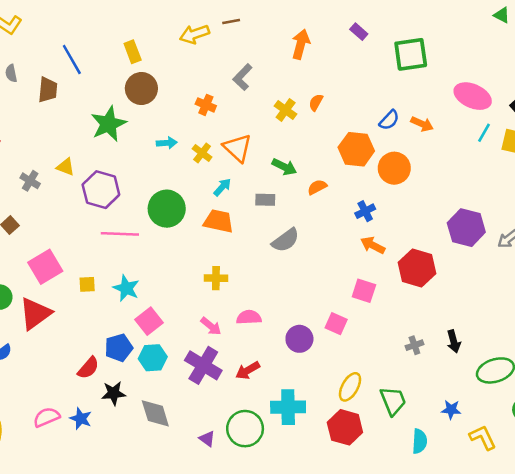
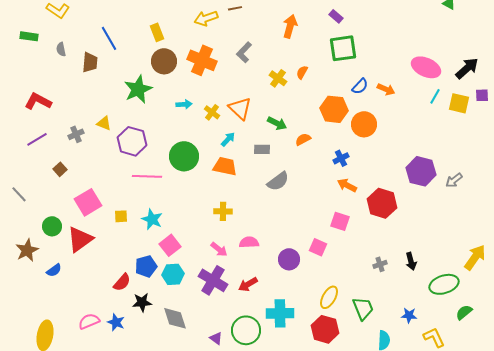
green square: (411, 54) -> (343, 48), moved
orange cross: (206, 105) -> (202, 60), moved, size x1.8
gray cross: (30, 181) -> (76, 134), turned 35

